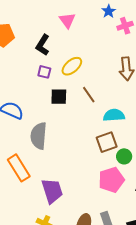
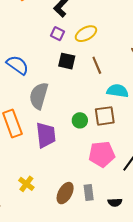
green circle: (124, 156) -> (80, 120), moved
purple trapezoid: (52, 191) -> (46, 135), moved

